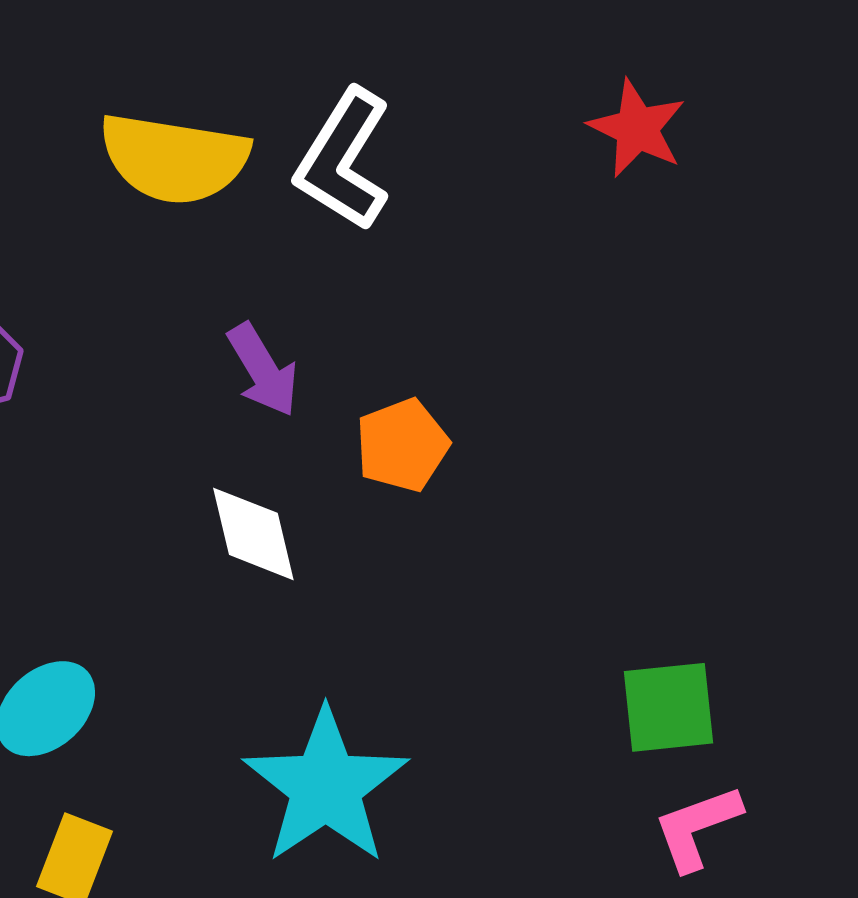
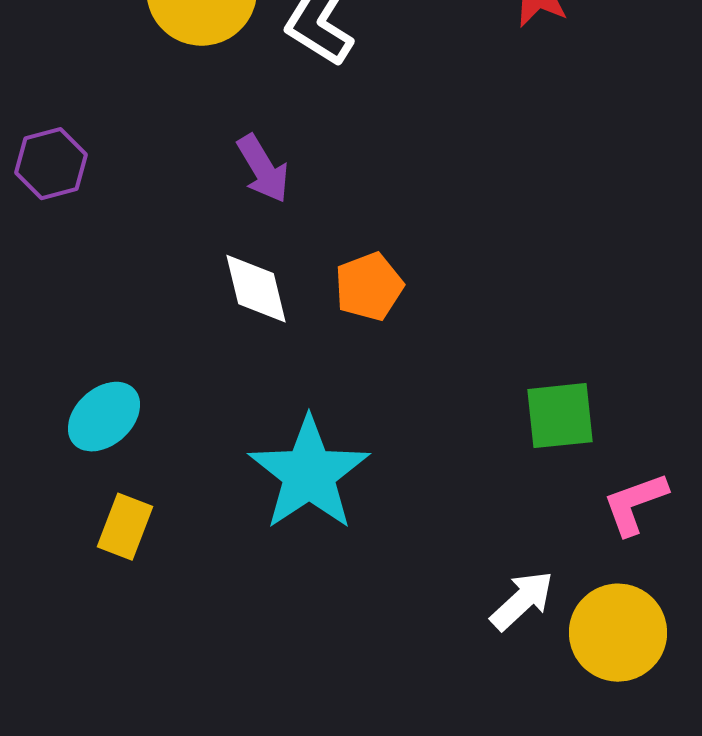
orange pentagon: (402, 445) -> (369, 287), moved
pink L-shape: (697, 827) -> (635, 504), moved

